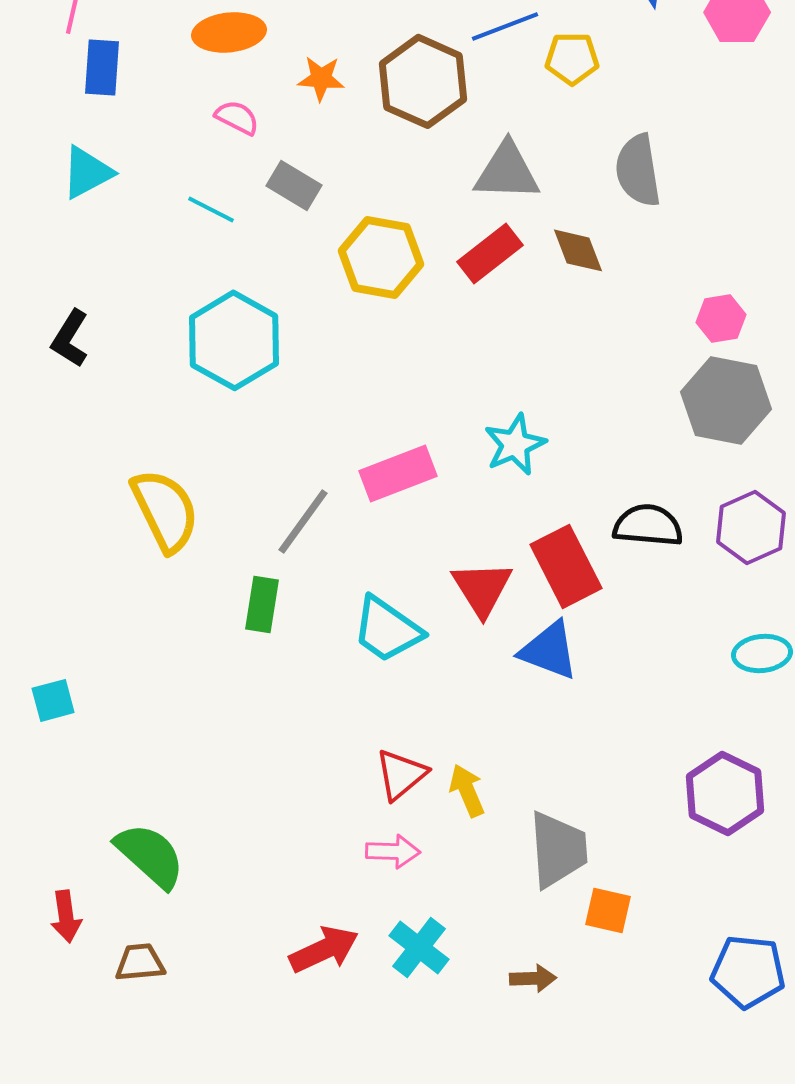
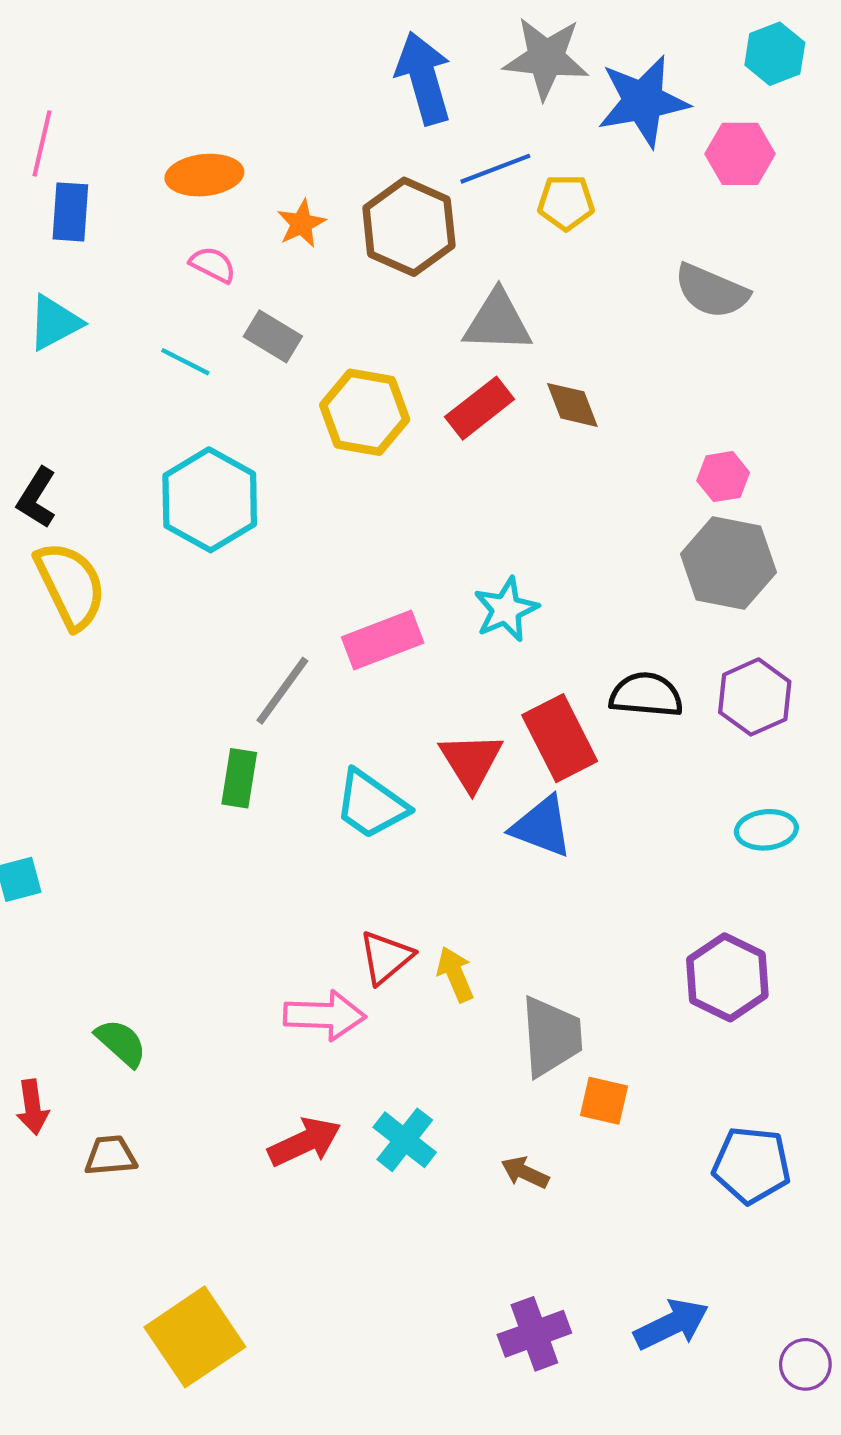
orange star: (321, 78) -> (301, 224), turned -30
gray semicircle: (638, 170) -> (712, 291), moved, turned -58
yellow semicircle: (165, 510) -> (70, 585), moved
pink arrow: (393, 851) -> (325, 1015), moved, size x1.4
green semicircle: (150, 855) -> (121, 1043), size x0.7
brown arrow: (533, 978) -> (525, 1172), turned -153

